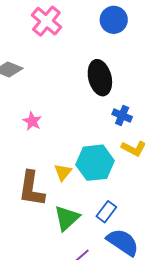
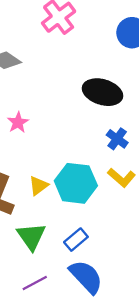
black ellipse: (100, 78) -> (102, 92), turned -72
green triangle: (67, 218) -> (31, 236), turned -36

